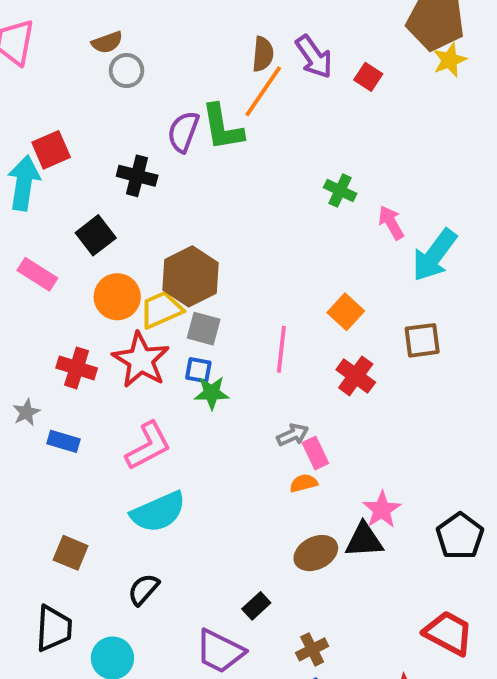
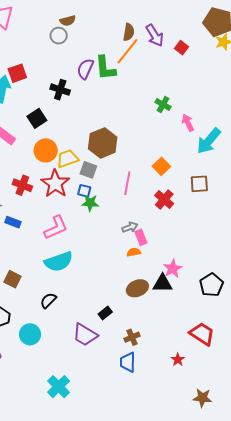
brown semicircle: (107, 42) -> (68, 21), moved
brown hexagon: (190, 276) -> (103, 143), moved

